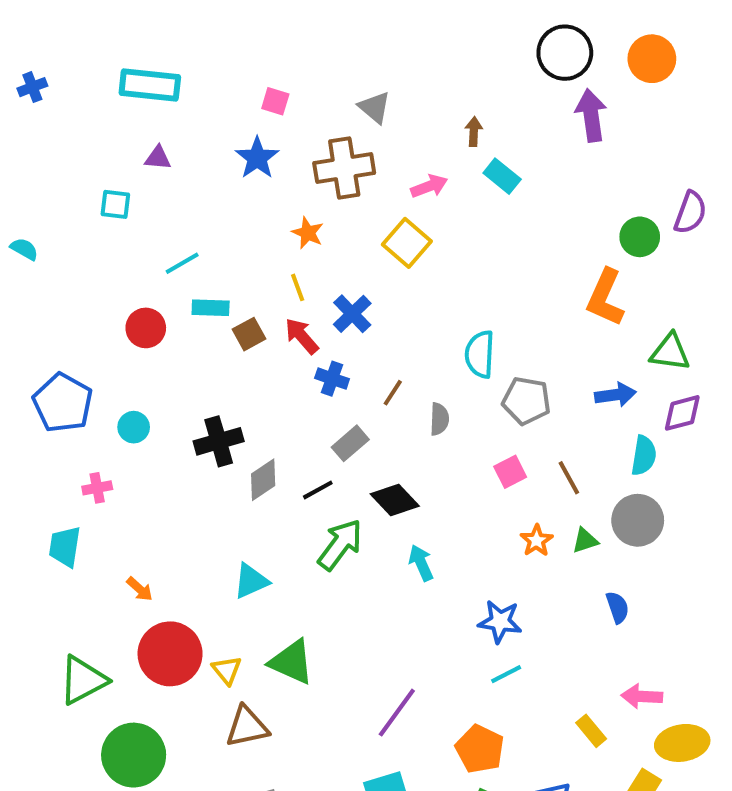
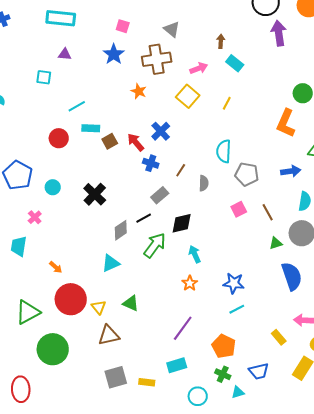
yellow line: (298, 287) -> (227, 103), moved, turned 48
black cross: (219, 441) -> (95, 194), turned -30
gray diamond: (263, 480) -> (121, 230), moved
pink cross: (97, 488) -> (35, 217), turned -32
black diamond: (395, 500) -> (182, 223), turned -60
orange star: (536, 541) -> (190, 283), moved
blue semicircle: (617, 607) -> (292, 276), size x1.8
green triangle: (292, 662) -> (131, 303), size x0.7

